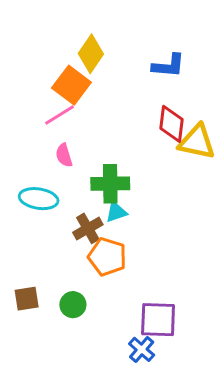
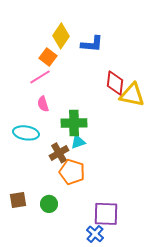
blue L-shape: (168, 66) -> (92, 44), moved
orange square: (71, 85) -> (48, 57), size x0.7

